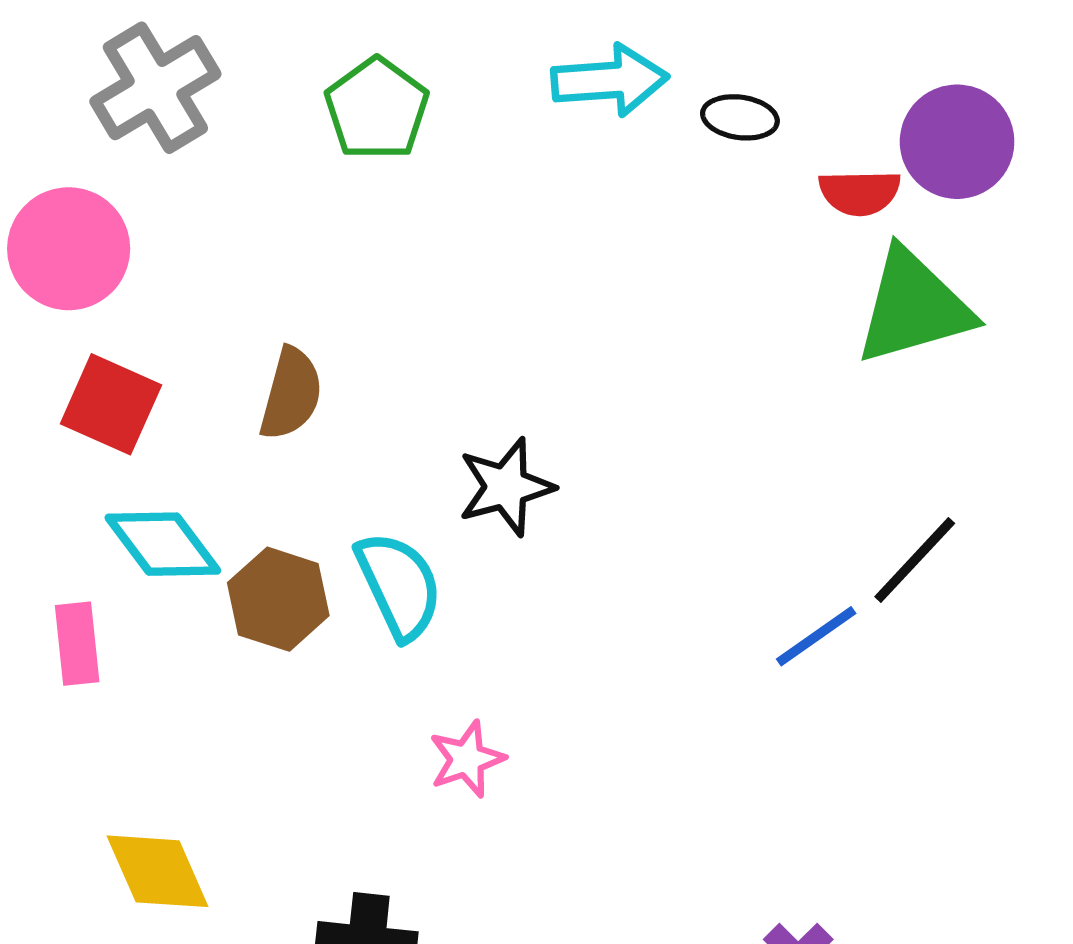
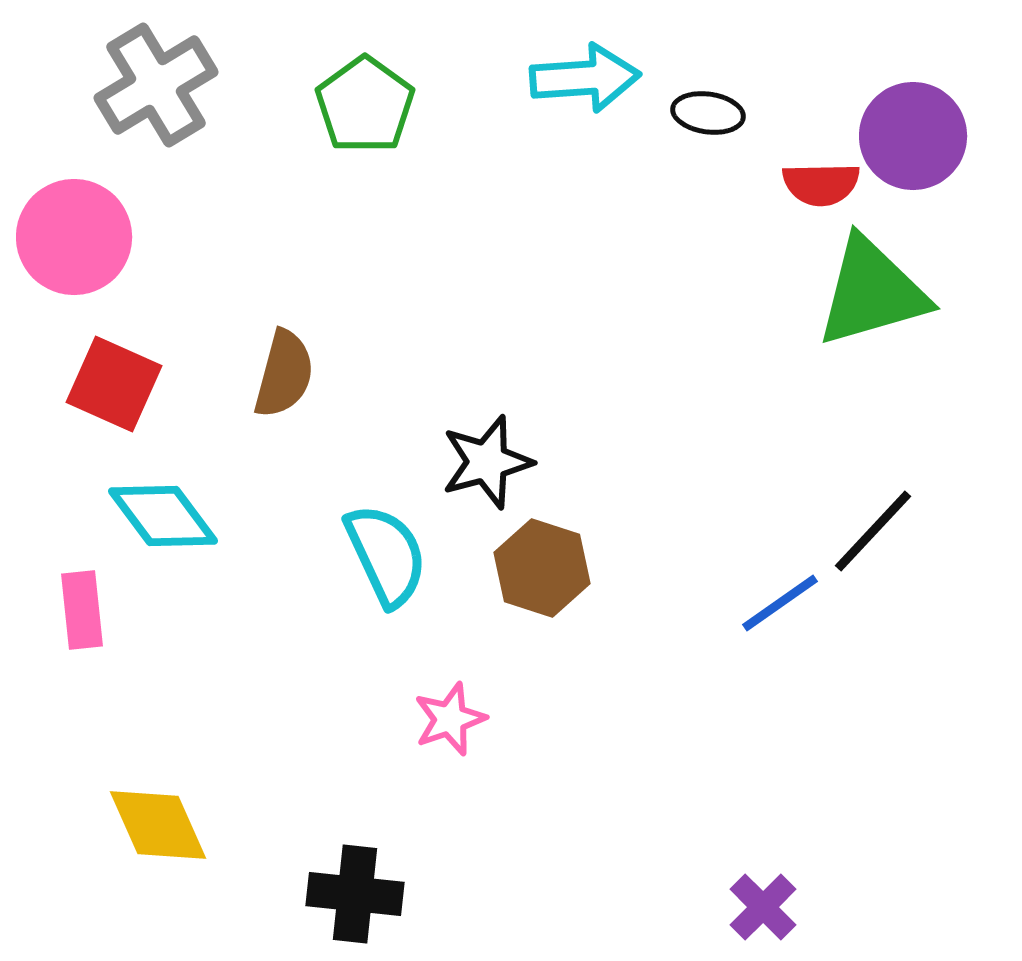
brown hexagon: (278, 599) -> (542, 568), moved

